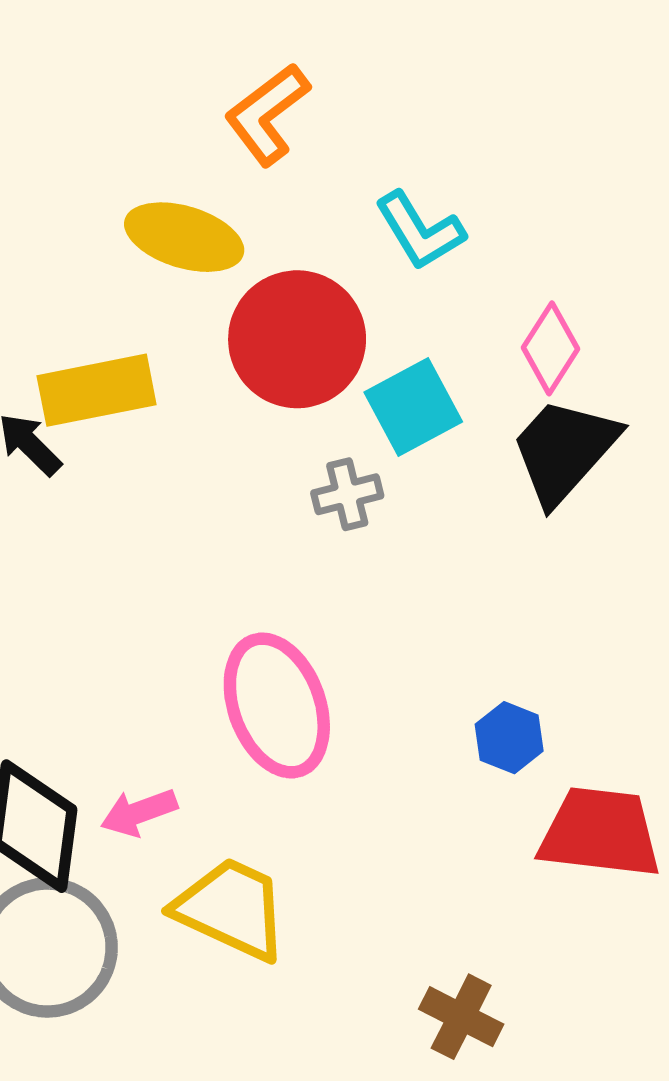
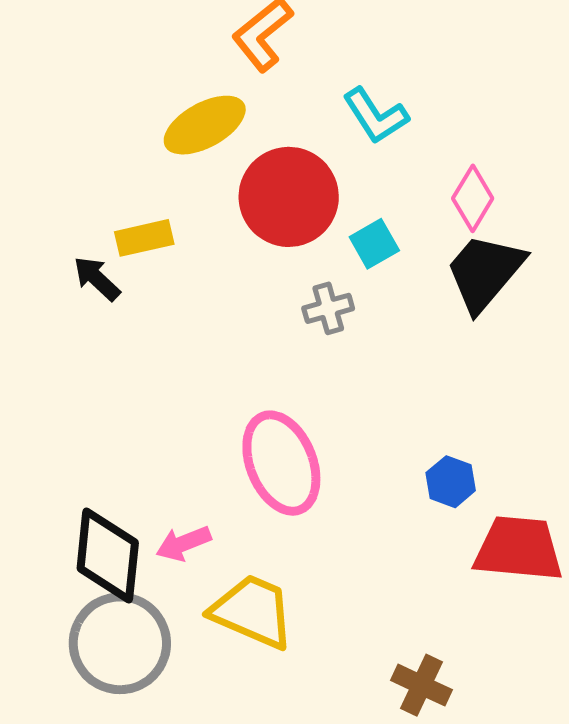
yellow ellipse: (184, 237) -> (205, 125), turned -44
yellow rectangle: (97, 390) -> (144, 238), size x0.7
cyan square: (413, 407) -> (374, 244), size x0.7

